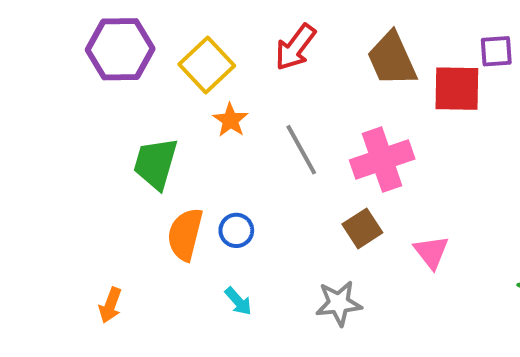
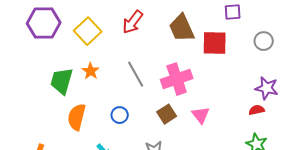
purple square: (496, 51) -> (233, 12), moved
orange star: (230, 120) -> (91, 71), moved
blue circle: (236, 230) -> (120, 115), moved
pink triangle: (431, 252) -> (201, 115), moved

